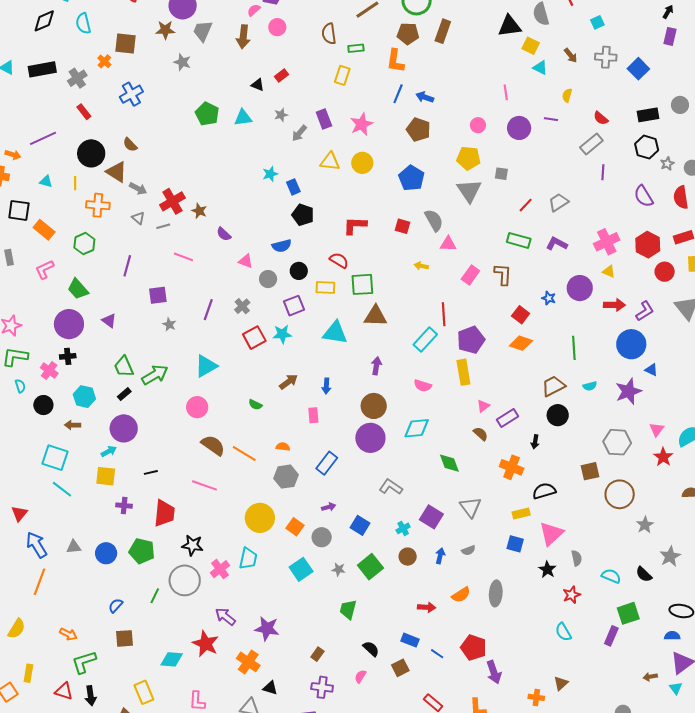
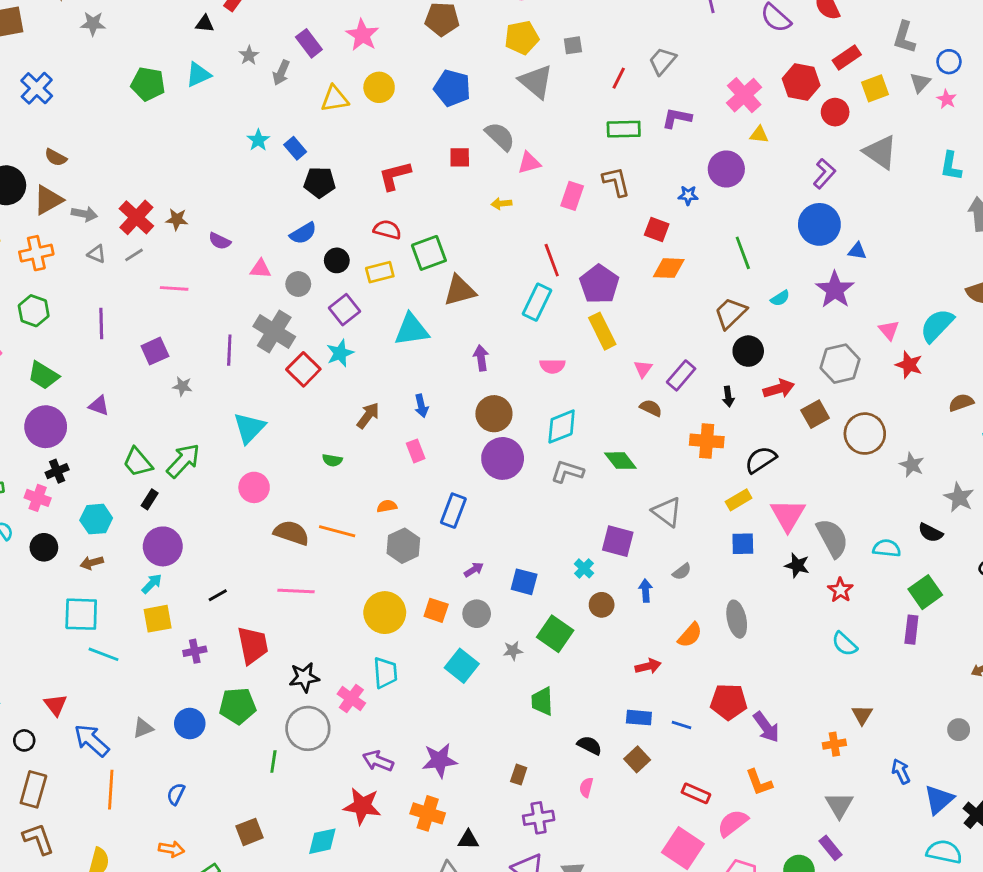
brown triangle: (117, 172) -> (48, 200), turned -45
red arrow: (614, 305) -> (779, 389), moved
gray cross: (242, 306) -> (274, 332), size x1.8
gray L-shape: (391, 487) -> (567, 472), moved
gray semicircle: (577, 558) -> (832, 538), size x1.8
blue semicircle: (116, 606) -> (176, 794), moved

